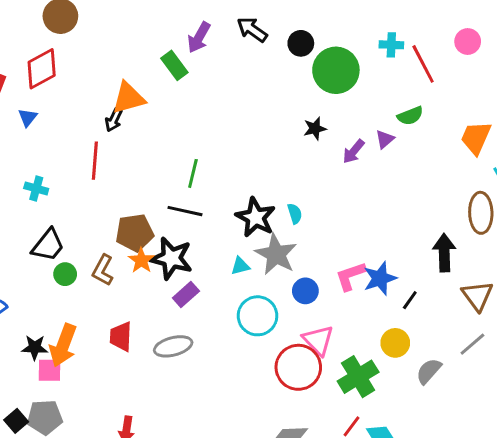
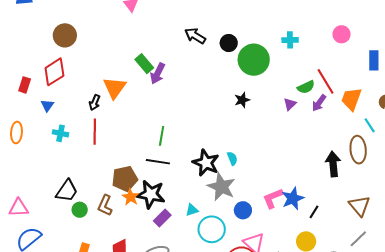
purple arrow: (199, 37) -> (158, 73), moved
red line: (423, 64) -> (325, 81), moved
orange triangle: (128, 98) -> (115, 88), turned -35
black arrow: (114, 120) -> (95, 102), moved
purple arrow: (354, 151) -> (319, 103), moved
cyan cross: (36, 189) -> (61, 133), moved
black arrow: (444, 253) -> (333, 164), moved
cyan triangle: (240, 266) -> (192, 210), moved

